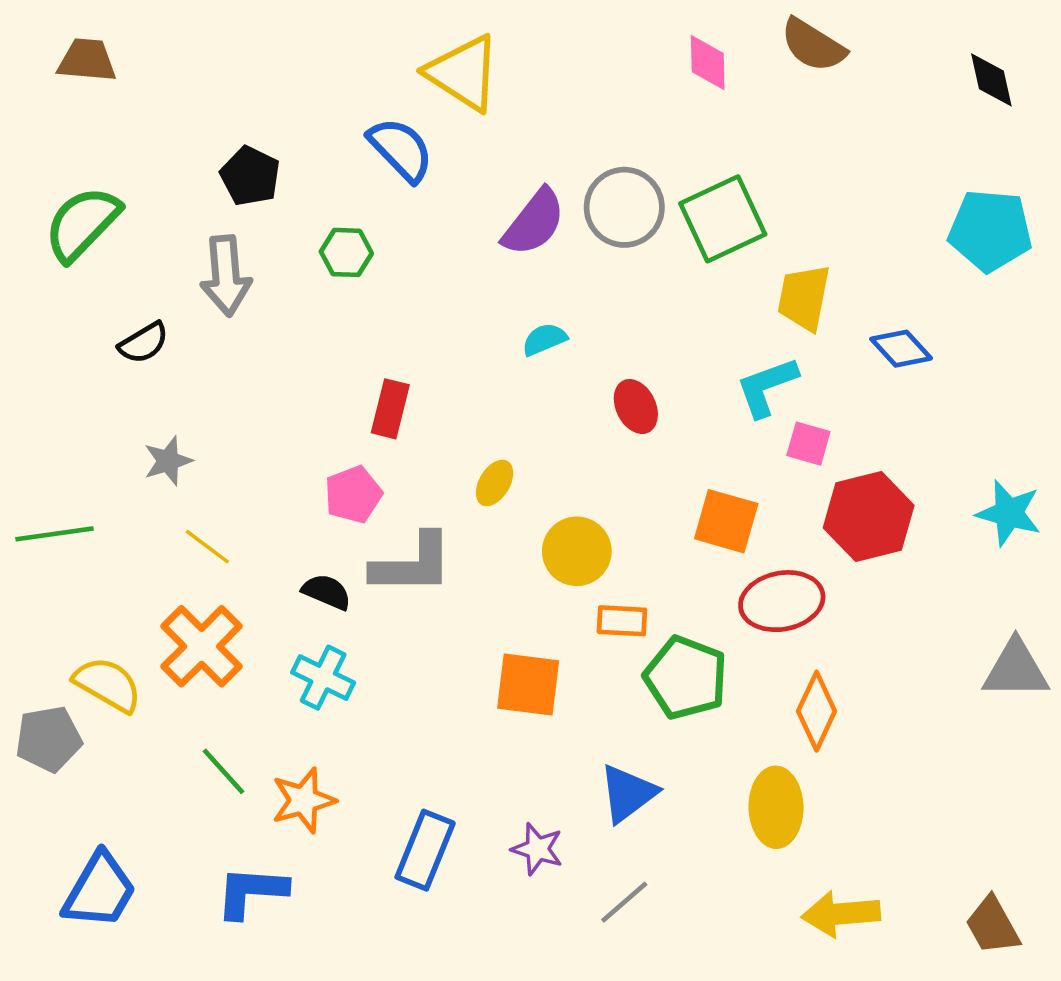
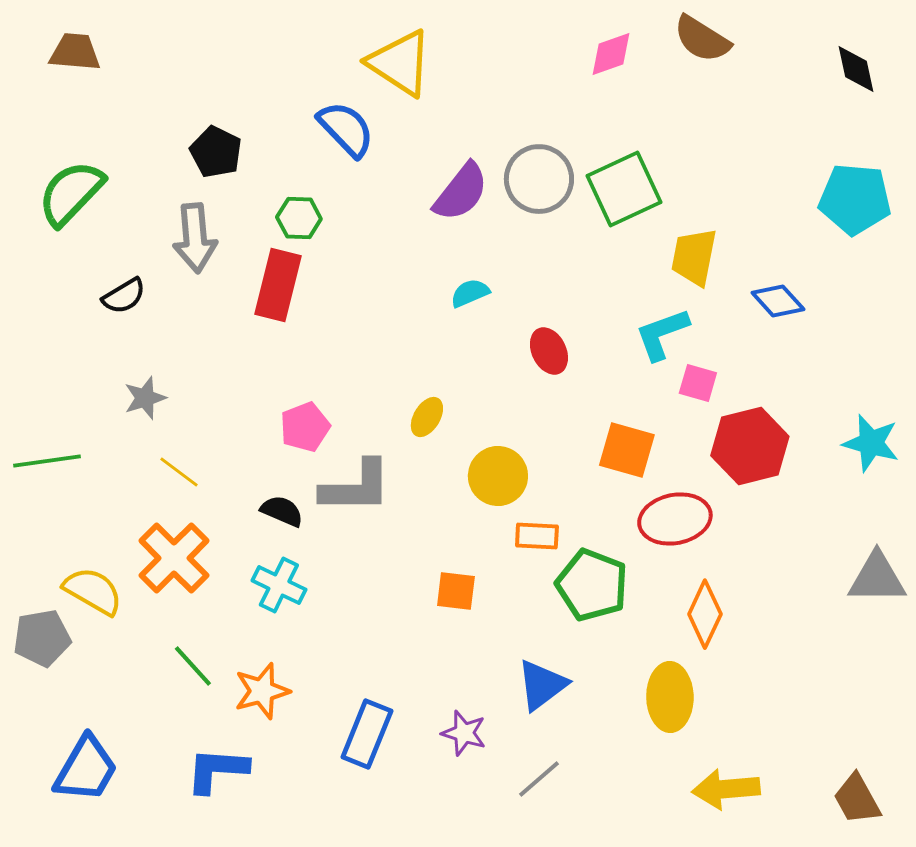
pink diamond: (708, 63) -> (611, 54), turned 72
red rectangle: (390, 409) -> (278, 285), moved, size x1.4
orange square: (528, 684) -> (456, 591), size x0.7

